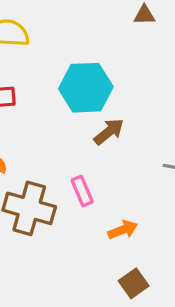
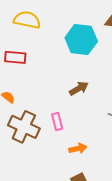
cyan hexagon: (86, 88) -> (81, 40), moved

